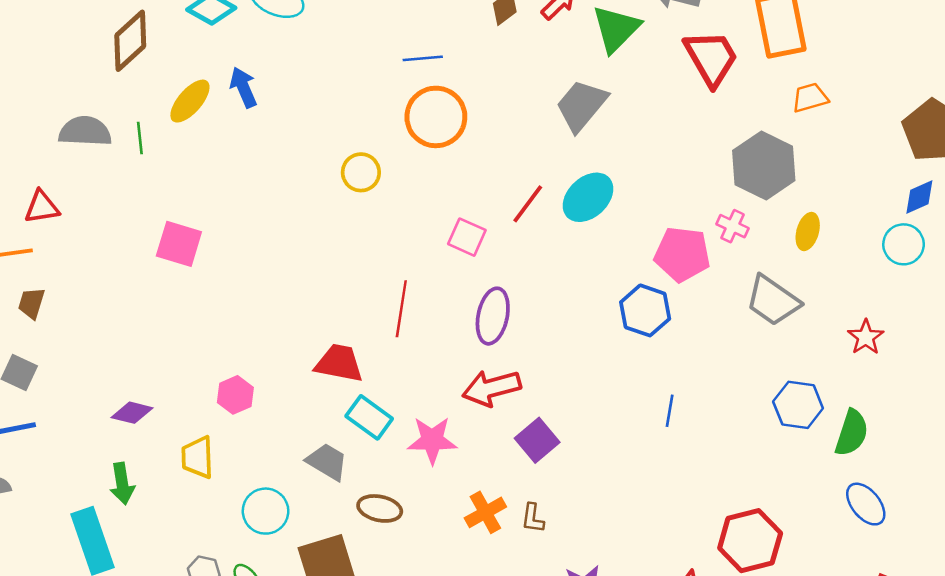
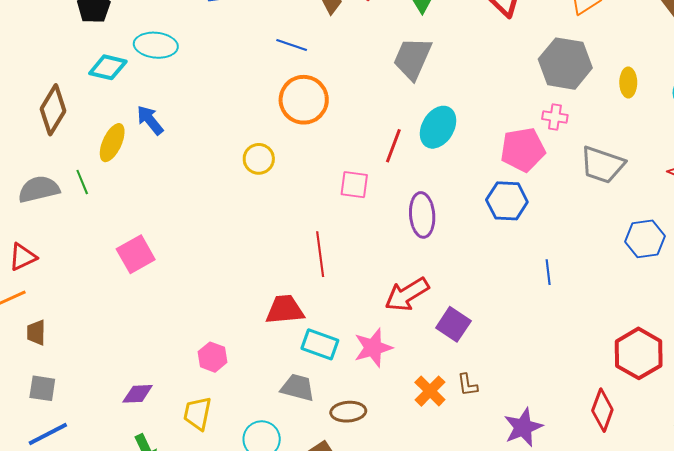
blue line: (423, 58) -> (292, 45), moved, turned 40
yellow ellipse: (808, 231) -> (628, 83), moved
pink square: (179, 244) -> (136, 254), turned -30
purple ellipse: (493, 316) -> (422, 215), moved
yellow trapezoid: (197, 457) -> (197, 413), turned 30

